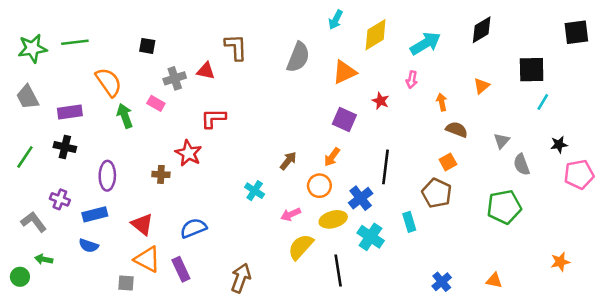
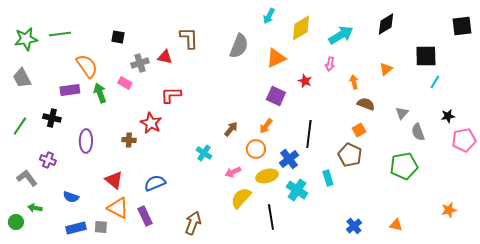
purple rectangle: (70, 112) -> (70, 90), moved
blue rectangle: (95, 214) -> (76, 228), moved

